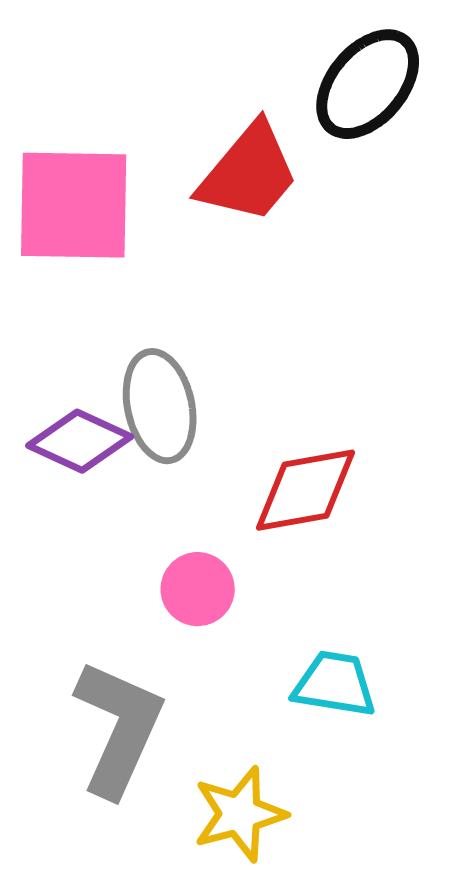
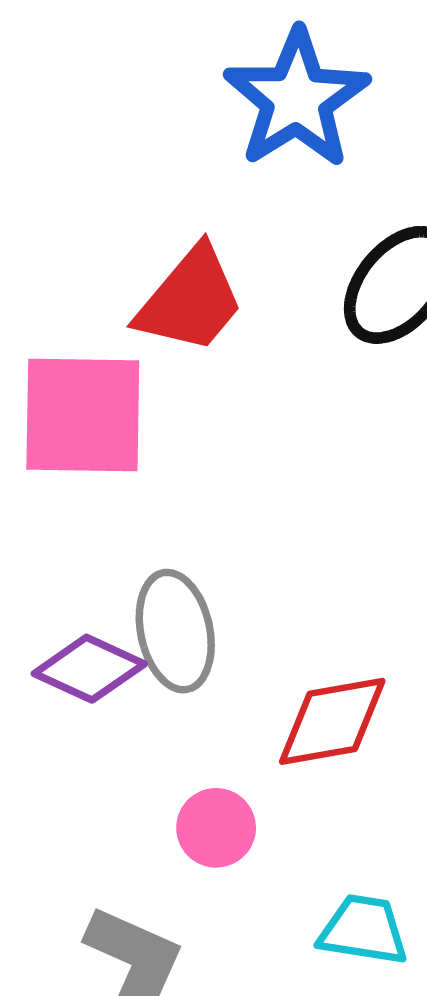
red trapezoid: (249, 173) -> (190, 300), moved

